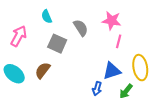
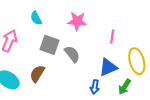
pink star: (112, 21) -> (77, 21), moved
gray semicircle: (81, 28) -> (72, 54), moved

